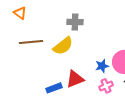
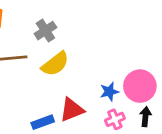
gray cross: (75, 22) -> (45, 31), moved, turned -35

